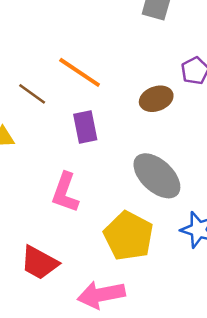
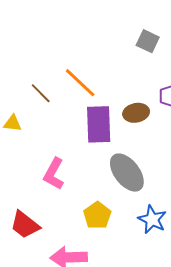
purple rectangle: (85, 127) -> (99, 124), moved, size x1.5
yellow pentagon: (129, 236) -> (97, 215), size x0.7

